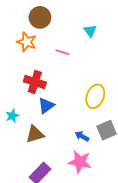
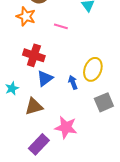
blue arrow: (82, 136) -> (73, 82), moved, turned 40
pink star: (80, 162) -> (66, 127), moved

